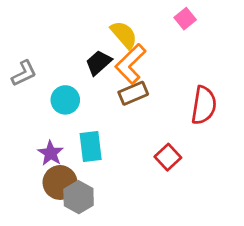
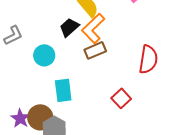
purple star: (51, 153) -> (20, 118), moved

